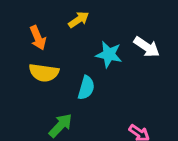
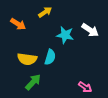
orange arrow: (38, 38) -> (18, 24), turned -35
yellow semicircle: (44, 73) -> (27, 59), moved

